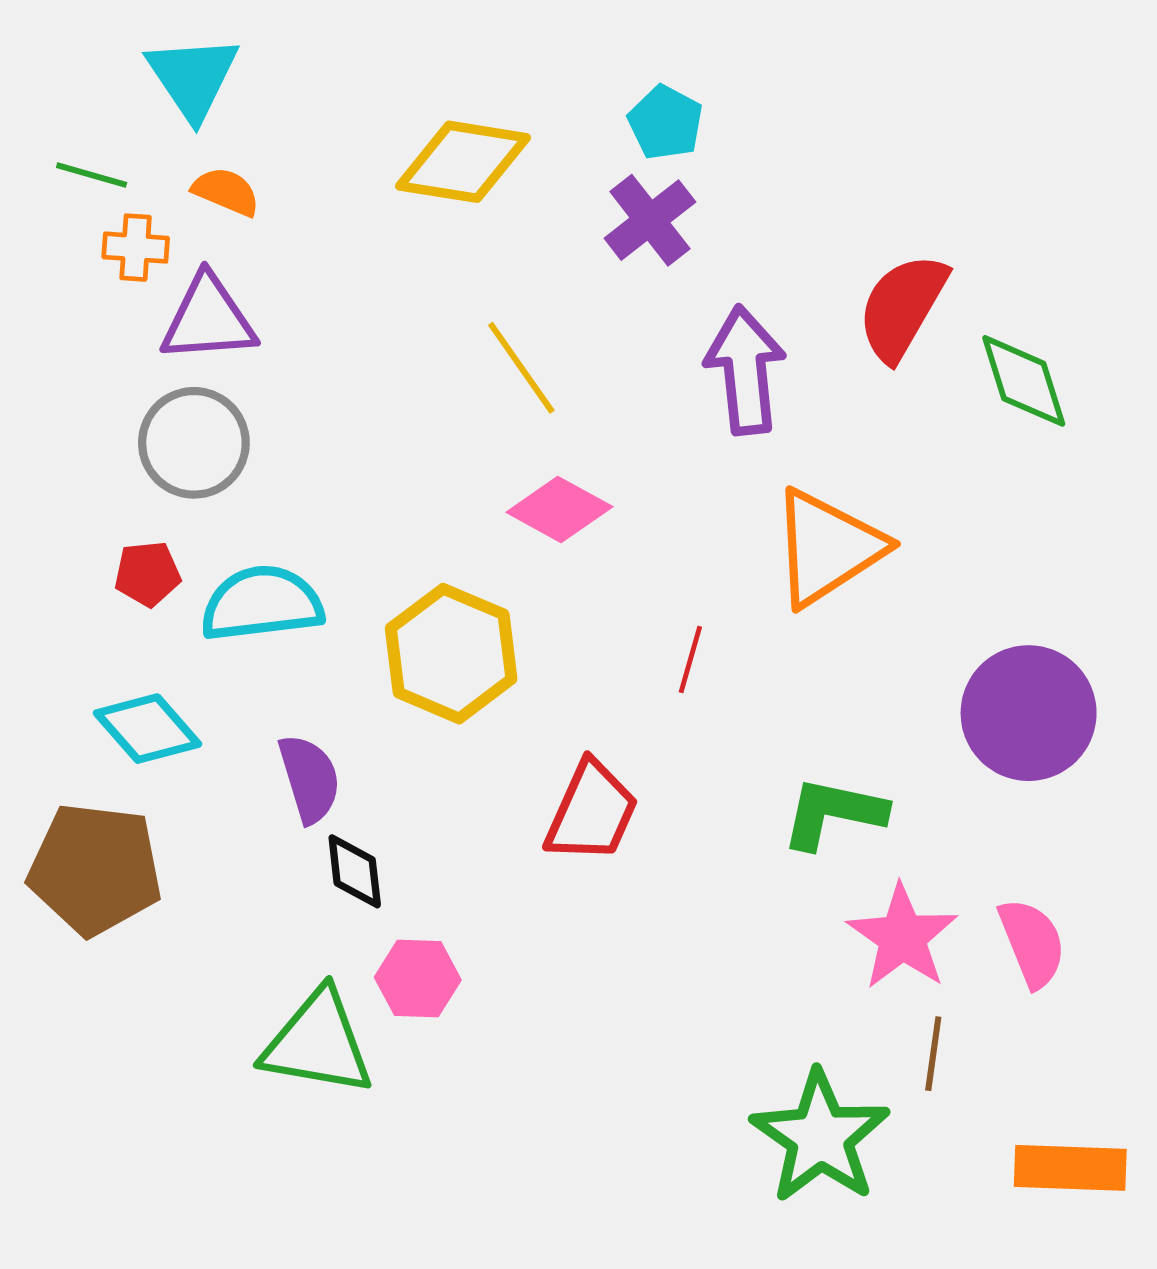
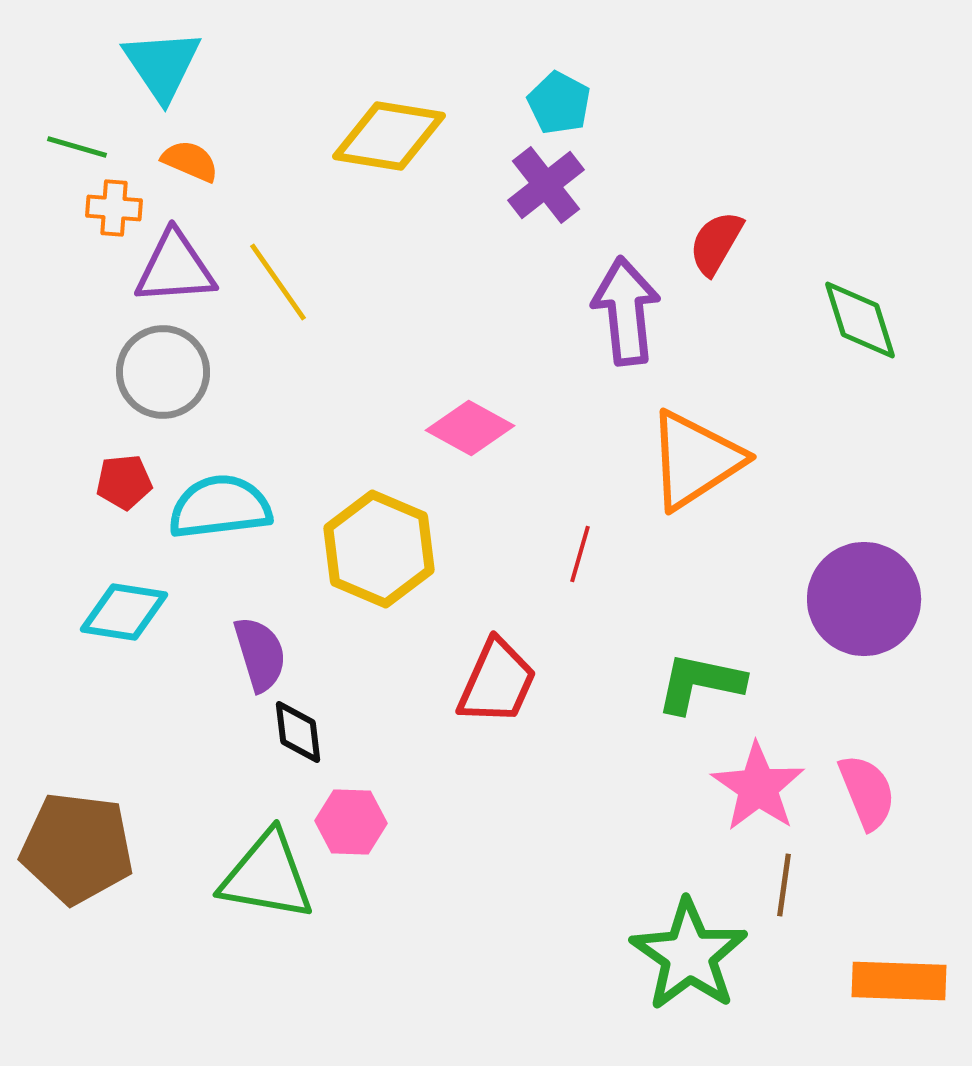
red semicircle: (902, 307) -> (716, 243), moved, size x0.7
yellow line: (521, 368) -> (278, 282), moved
cyan diamond: (148, 729) -> (124, 612), turned -40
brown pentagon: (95, 869) -> (77, 848), moved

